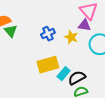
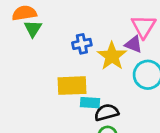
yellow star: (71, 37) -> (112, 56), size x1.5
cyan rectangle: (64, 74) -> (90, 103), turned 40

